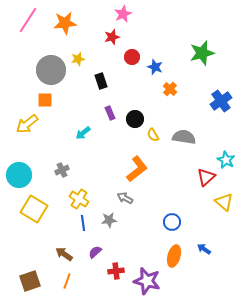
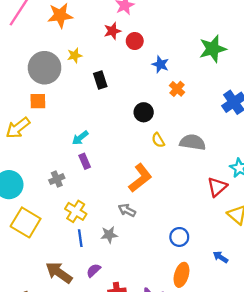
red circle: (132, 57) -> (135, 41), moved
purple rectangle: (110, 113) -> (85, 161), moved
black circle: (135, 119) -> (144, 112), moved
blue arrow: (204, 249) -> (220, 257), moved
brown arrow: (64, 254) -> (59, 273), size x1.4

